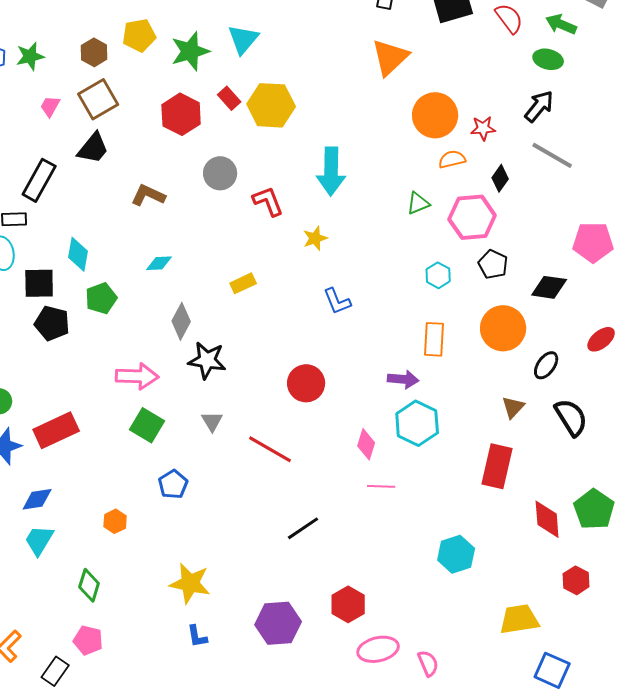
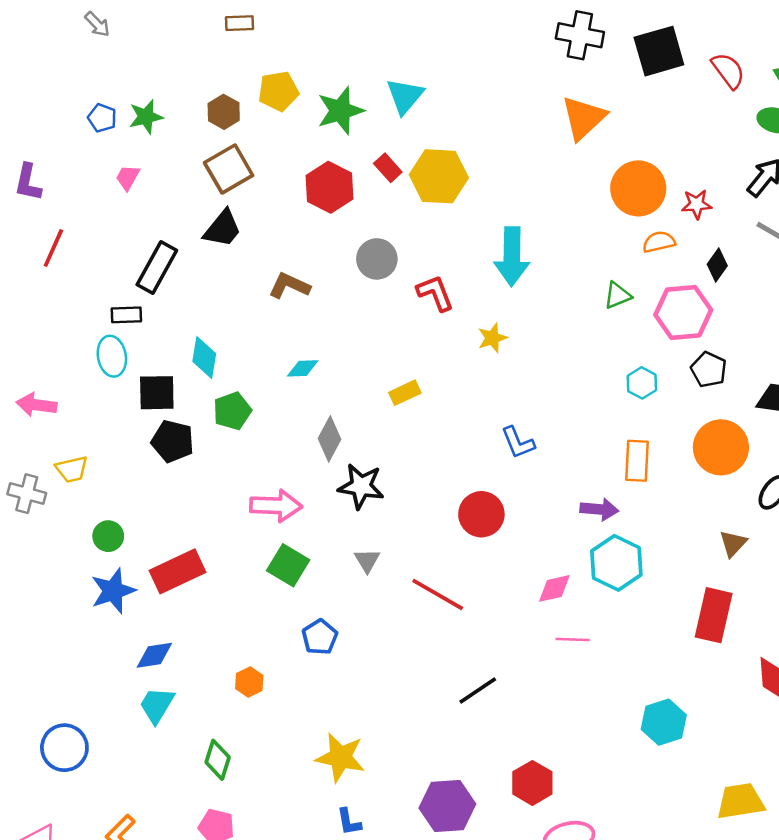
pink trapezoid: (50, 106) -> (128, 177), moved
blue L-shape: (337, 301) -> (518, 443), moved
pink diamond: (366, 444) -> (554, 588), turned 60

